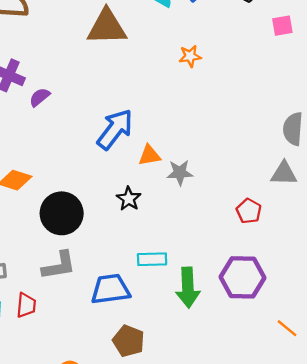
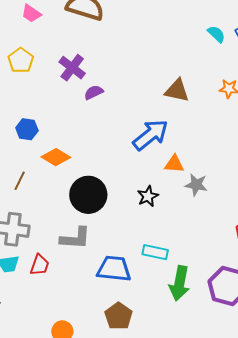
brown triangle: (107, 27) -> (177, 90), moved, size x0.7

